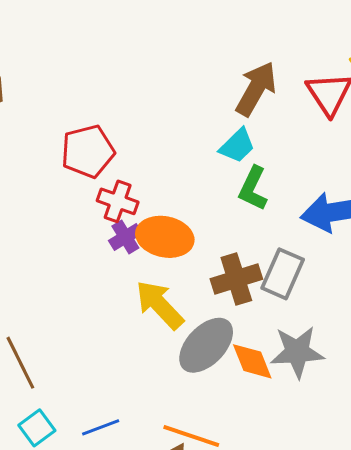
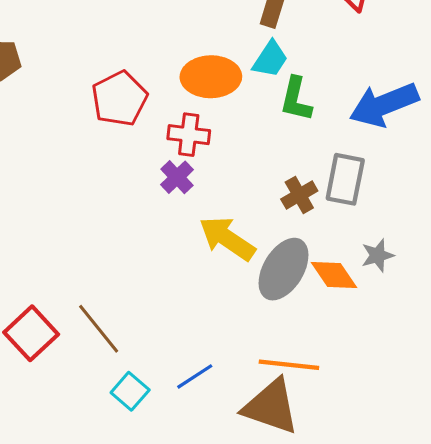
red cross: (118, 201) -> (189, 135), moved
orange ellipse: (165, 237) -> (211, 77), moved
brown cross: (236, 279) -> (299, 195), size x0.7
gray star: (297, 352) -> (378, 255), size x0.6

